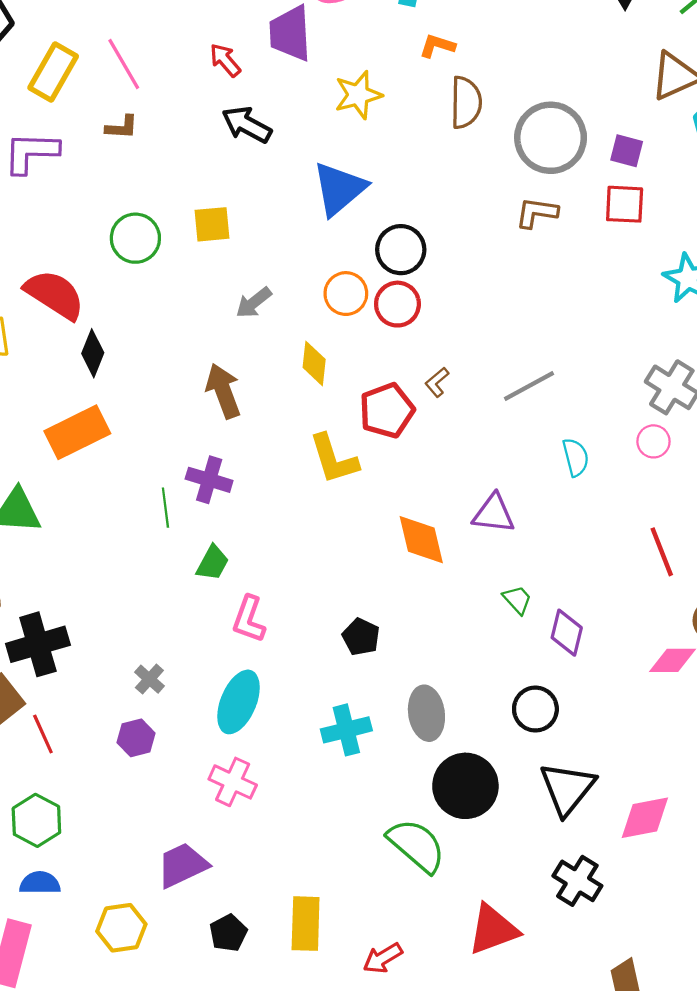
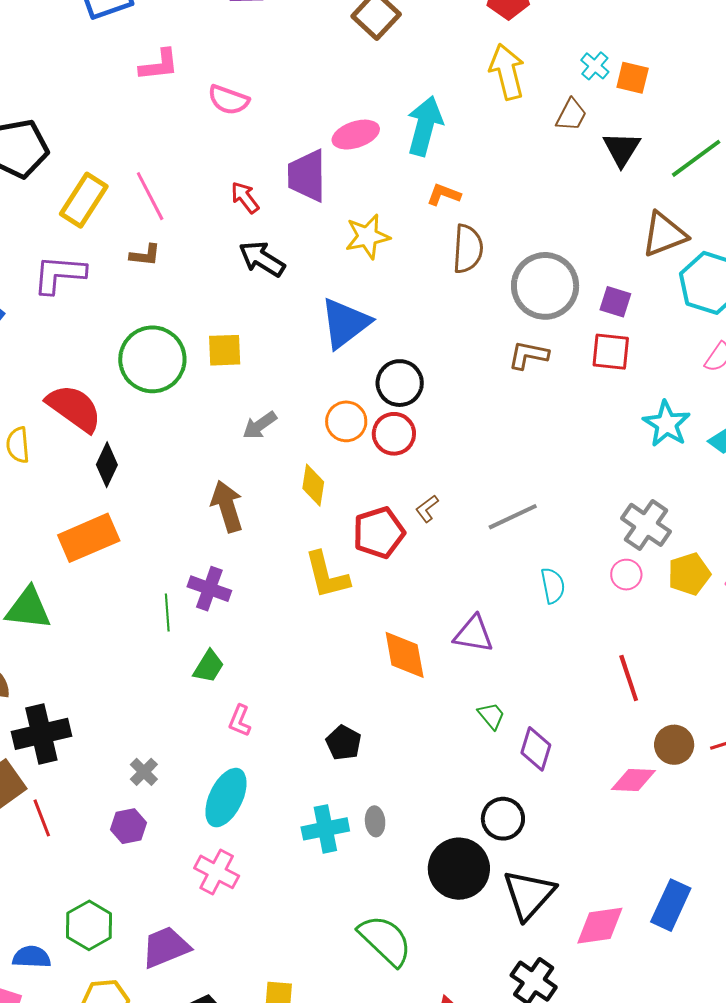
green circle: (135, 238) -> (152, 359), size x1.4
pink L-shape: (249, 619) -> (240, 721), size x0.7
gray ellipse: (426, 713) -> (375, 821), moved, size x0.6
black circle: (465, 786) -> (459, 869), moved
green hexagon: (36, 820) -> (89, 925), moved

